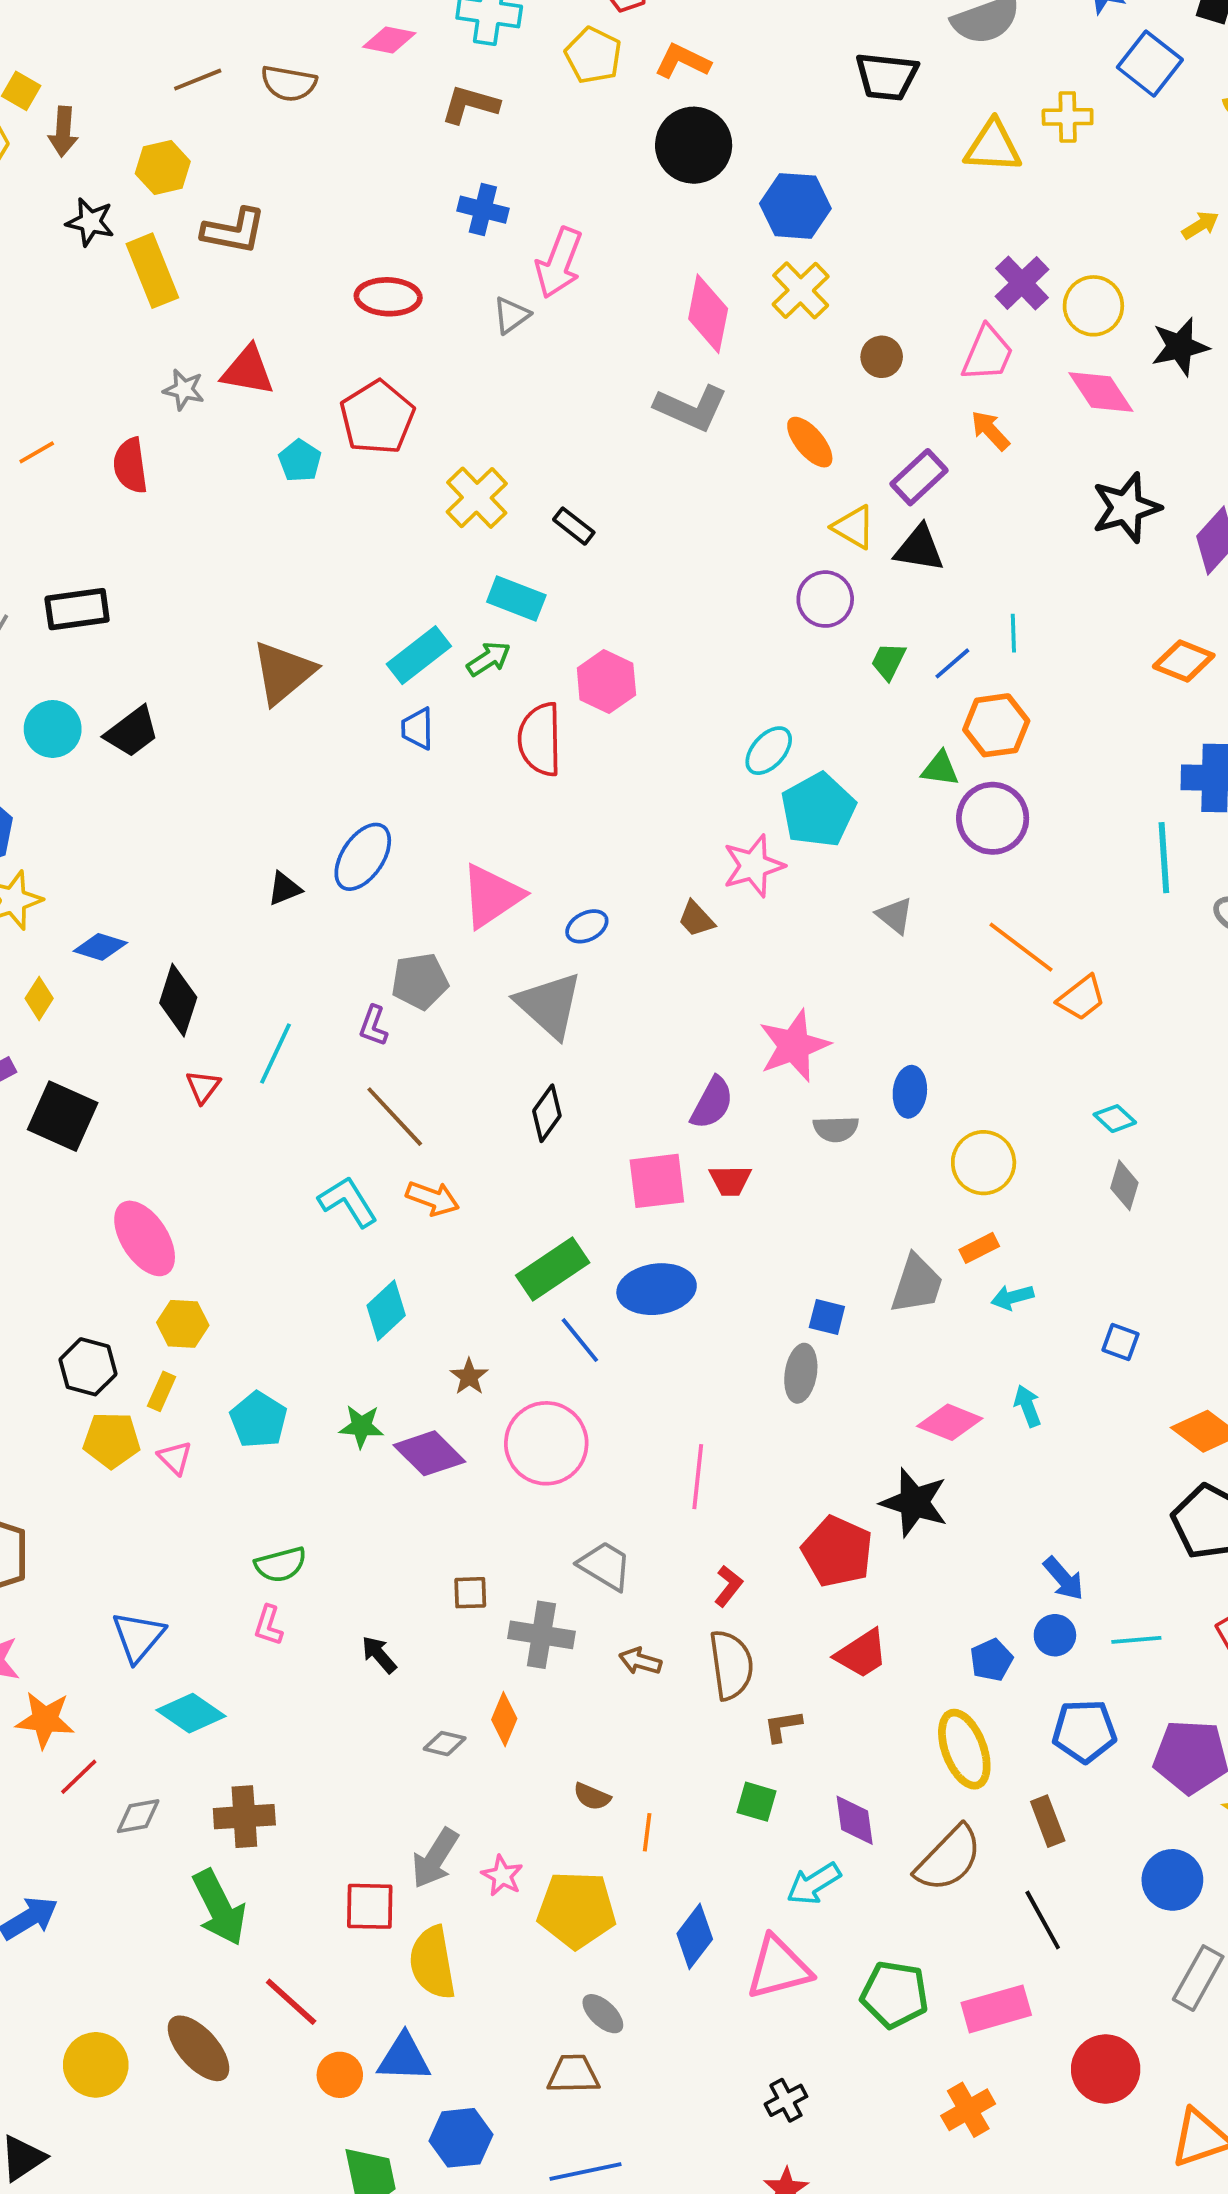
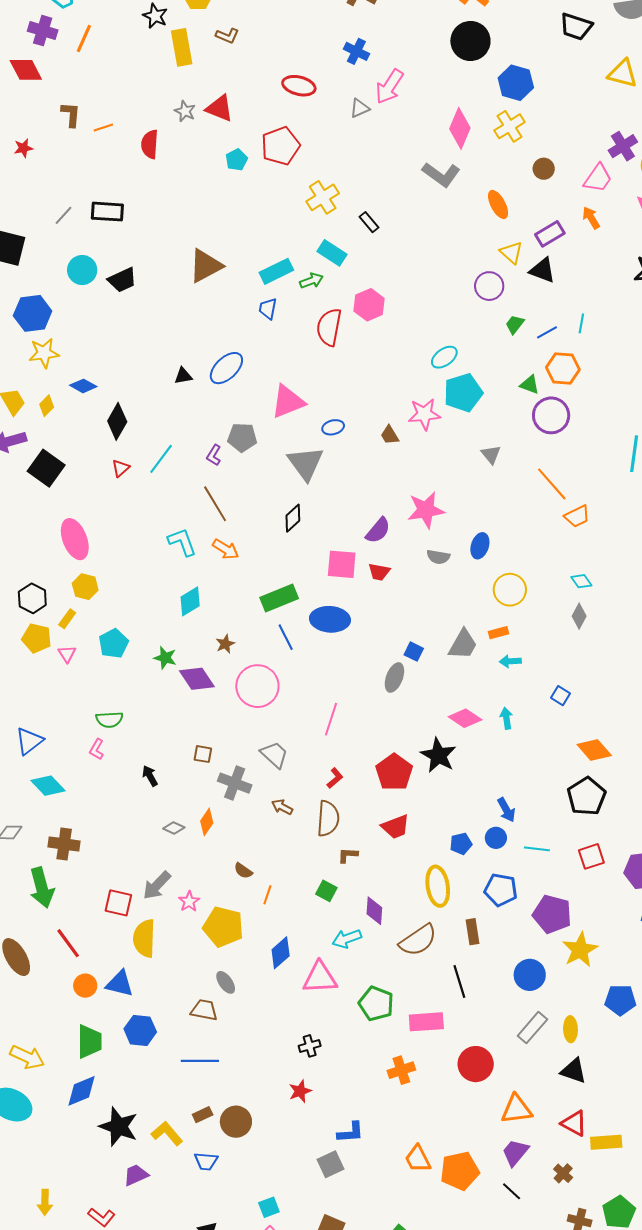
brown L-shape: (234, 231) -> (227, 36), size x0.7

